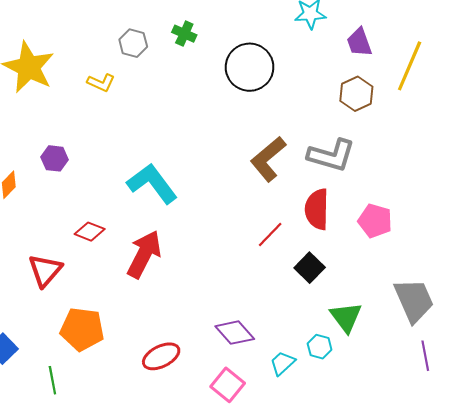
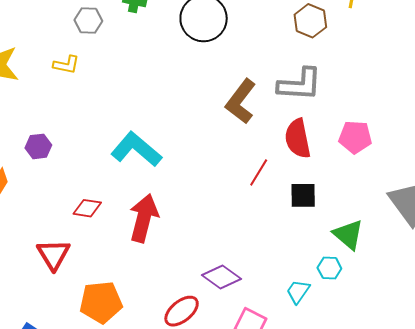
black square: (310, 268) -> (303, 195), turned -32
purple diamond: (235, 333) -> (221, 277), moved

